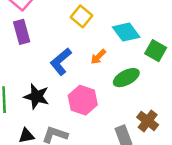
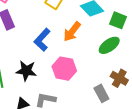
orange arrow: (98, 57) -> (72, 32), size x1.5
green ellipse: (126, 78) -> (109, 45), moved

